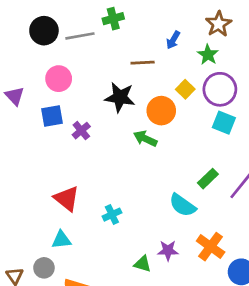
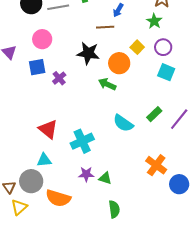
blue arrow: (173, 40) -> (118, 10), moved
purple circle: (220, 89) -> (163, 47), size x0.7
cyan semicircle: (183, 205) -> (123, 123), moved
cyan cross: (112, 215) -> (82, 141), size x1.6
purple star: (168, 251) -> (86, 174), moved
gray circle: (44, 268) -> (31, 181), size x1.5

